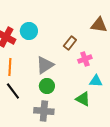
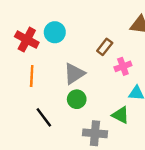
black line: (13, 91) -> (44, 117), moved
gray cross: (44, 111) -> (95, 133), moved

